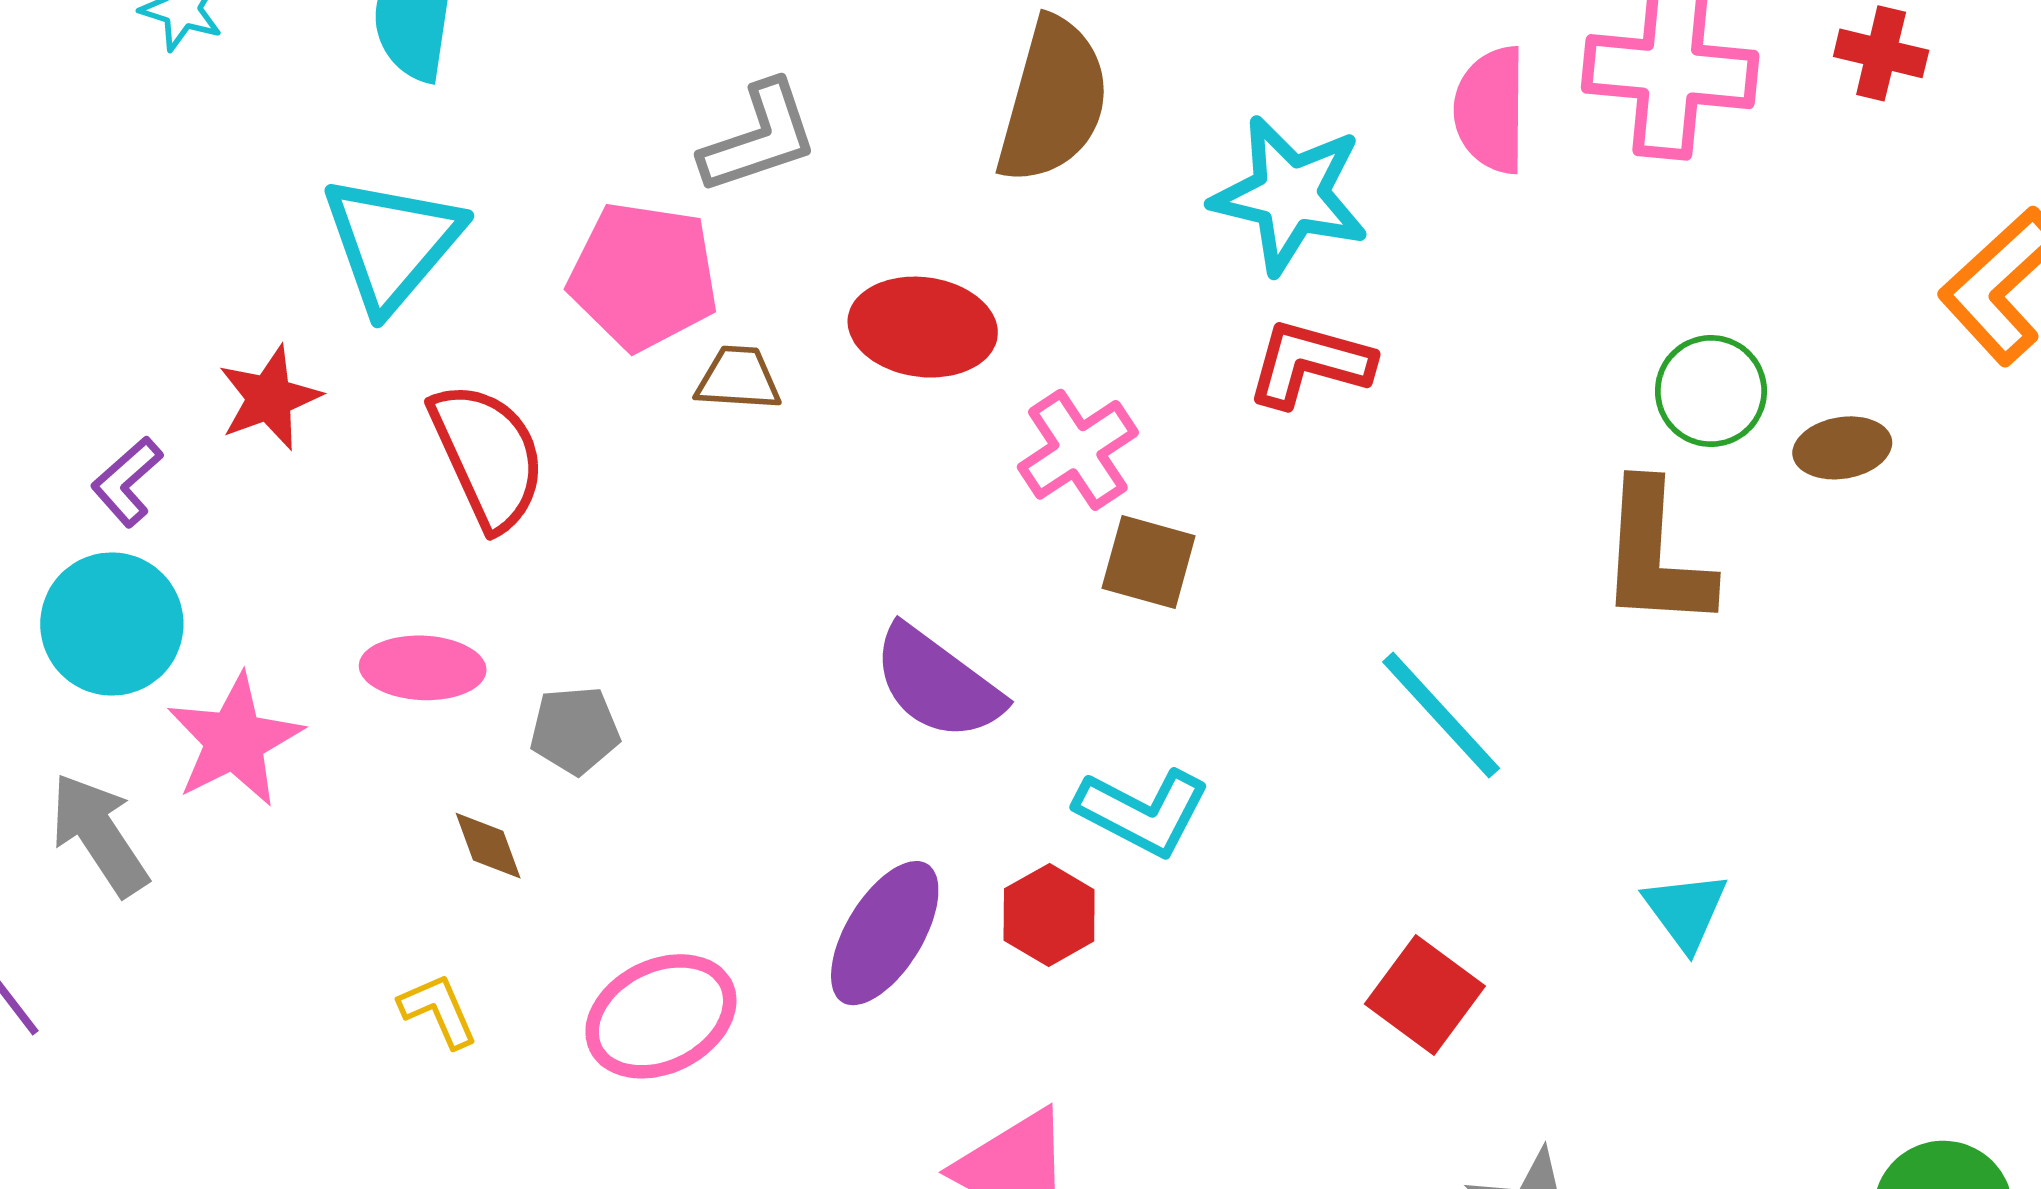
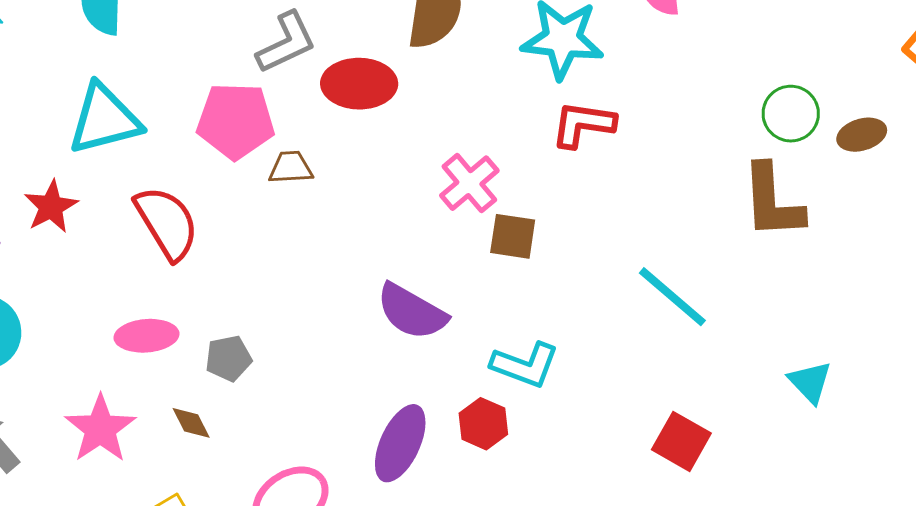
cyan triangle: (392, 243) -> (104, 119), turned 42
red ellipse: (923, 327) -> (359, 84), moved
pink star: (235, 740) -> (100, 429), moved

